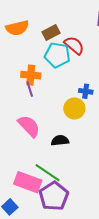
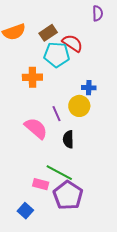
purple line: (30, 89) -> (57, 114), moved
black semicircle: (60, 140) -> (68, 139), turned -78
pink rectangle: (28, 182) -> (41, 184), size x0.6

